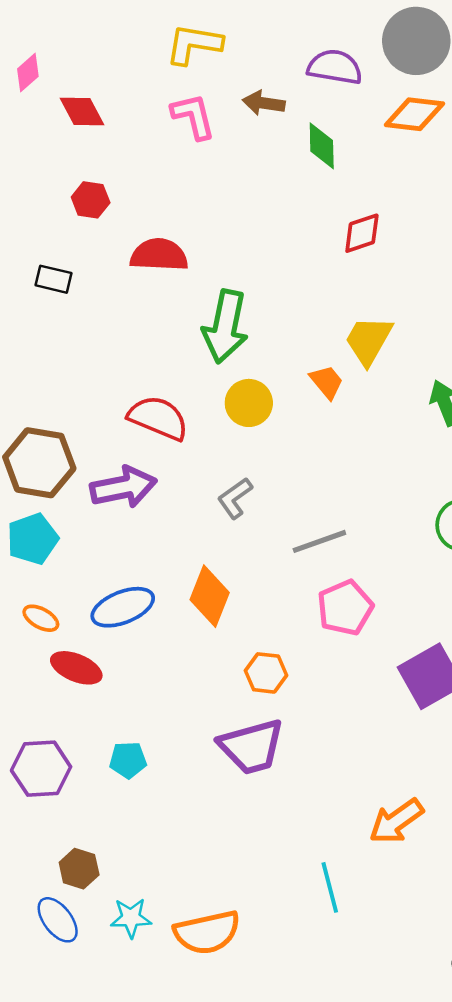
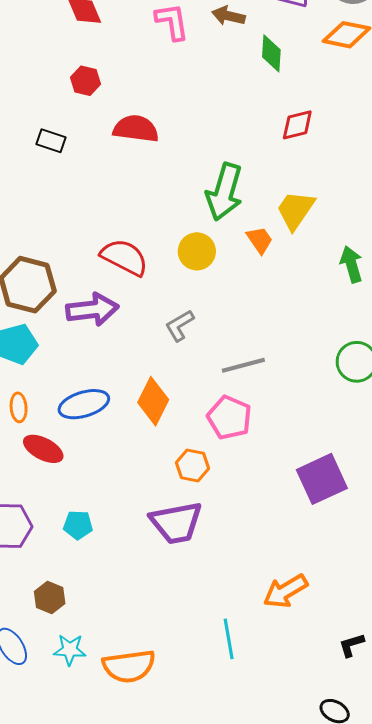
green arrow: (225, 326) -> (224, 192), moved
pink pentagon: (345, 608) -> (229, 418), moved, turned -30
orange ellipse: (41, 618) -> (19, 407), turned 52
brown hexagon: (79, 869) -> (50, 597), moved

